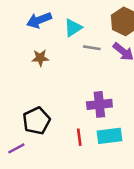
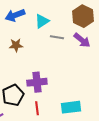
purple cross: (99, 104) -> (37, 82), moved
red line: (79, 137) -> (37, 108), moved

